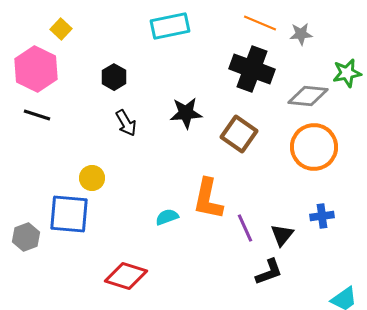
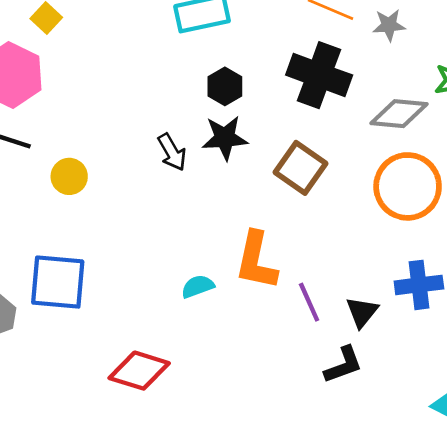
black hexagon: (114, 77) -> (225, 86), moved
black arrow: (126, 123) -> (172, 152), moved
yellow circle: (92, 178) -> (69, 176), moved
blue cross: (322, 216) -> (419, 285), size x1.4

